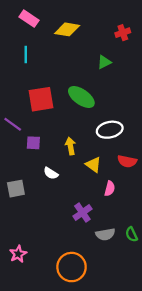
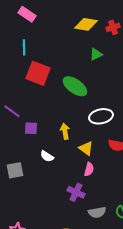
yellow diamond: (67, 29) -> (86, 24), moved
red square: (41, 99) -> (38, 73), moved, turned 30
pink semicircle: (110, 189) -> (89, 169), moved
purple cross: (82, 213) -> (76, 192), turned -30

